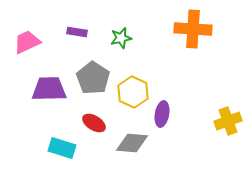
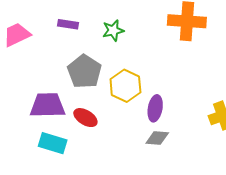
purple trapezoid: (49, 89) -> (48, 105), moved
gray diamond: (132, 143) -> (157, 138), moved, size x0.7

